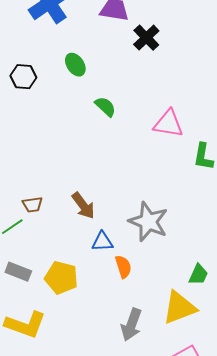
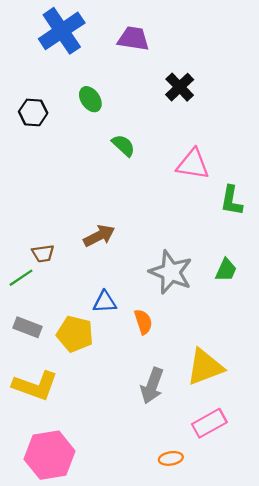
black cross: (146, 38) -> (180, 87), moved
brown arrow: (83, 206) -> (99, 236), moved, turned -80
blue triangle: (102, 242) -> (105, 302), moved
green trapezoid: (198, 275) -> (226, 270), moved

